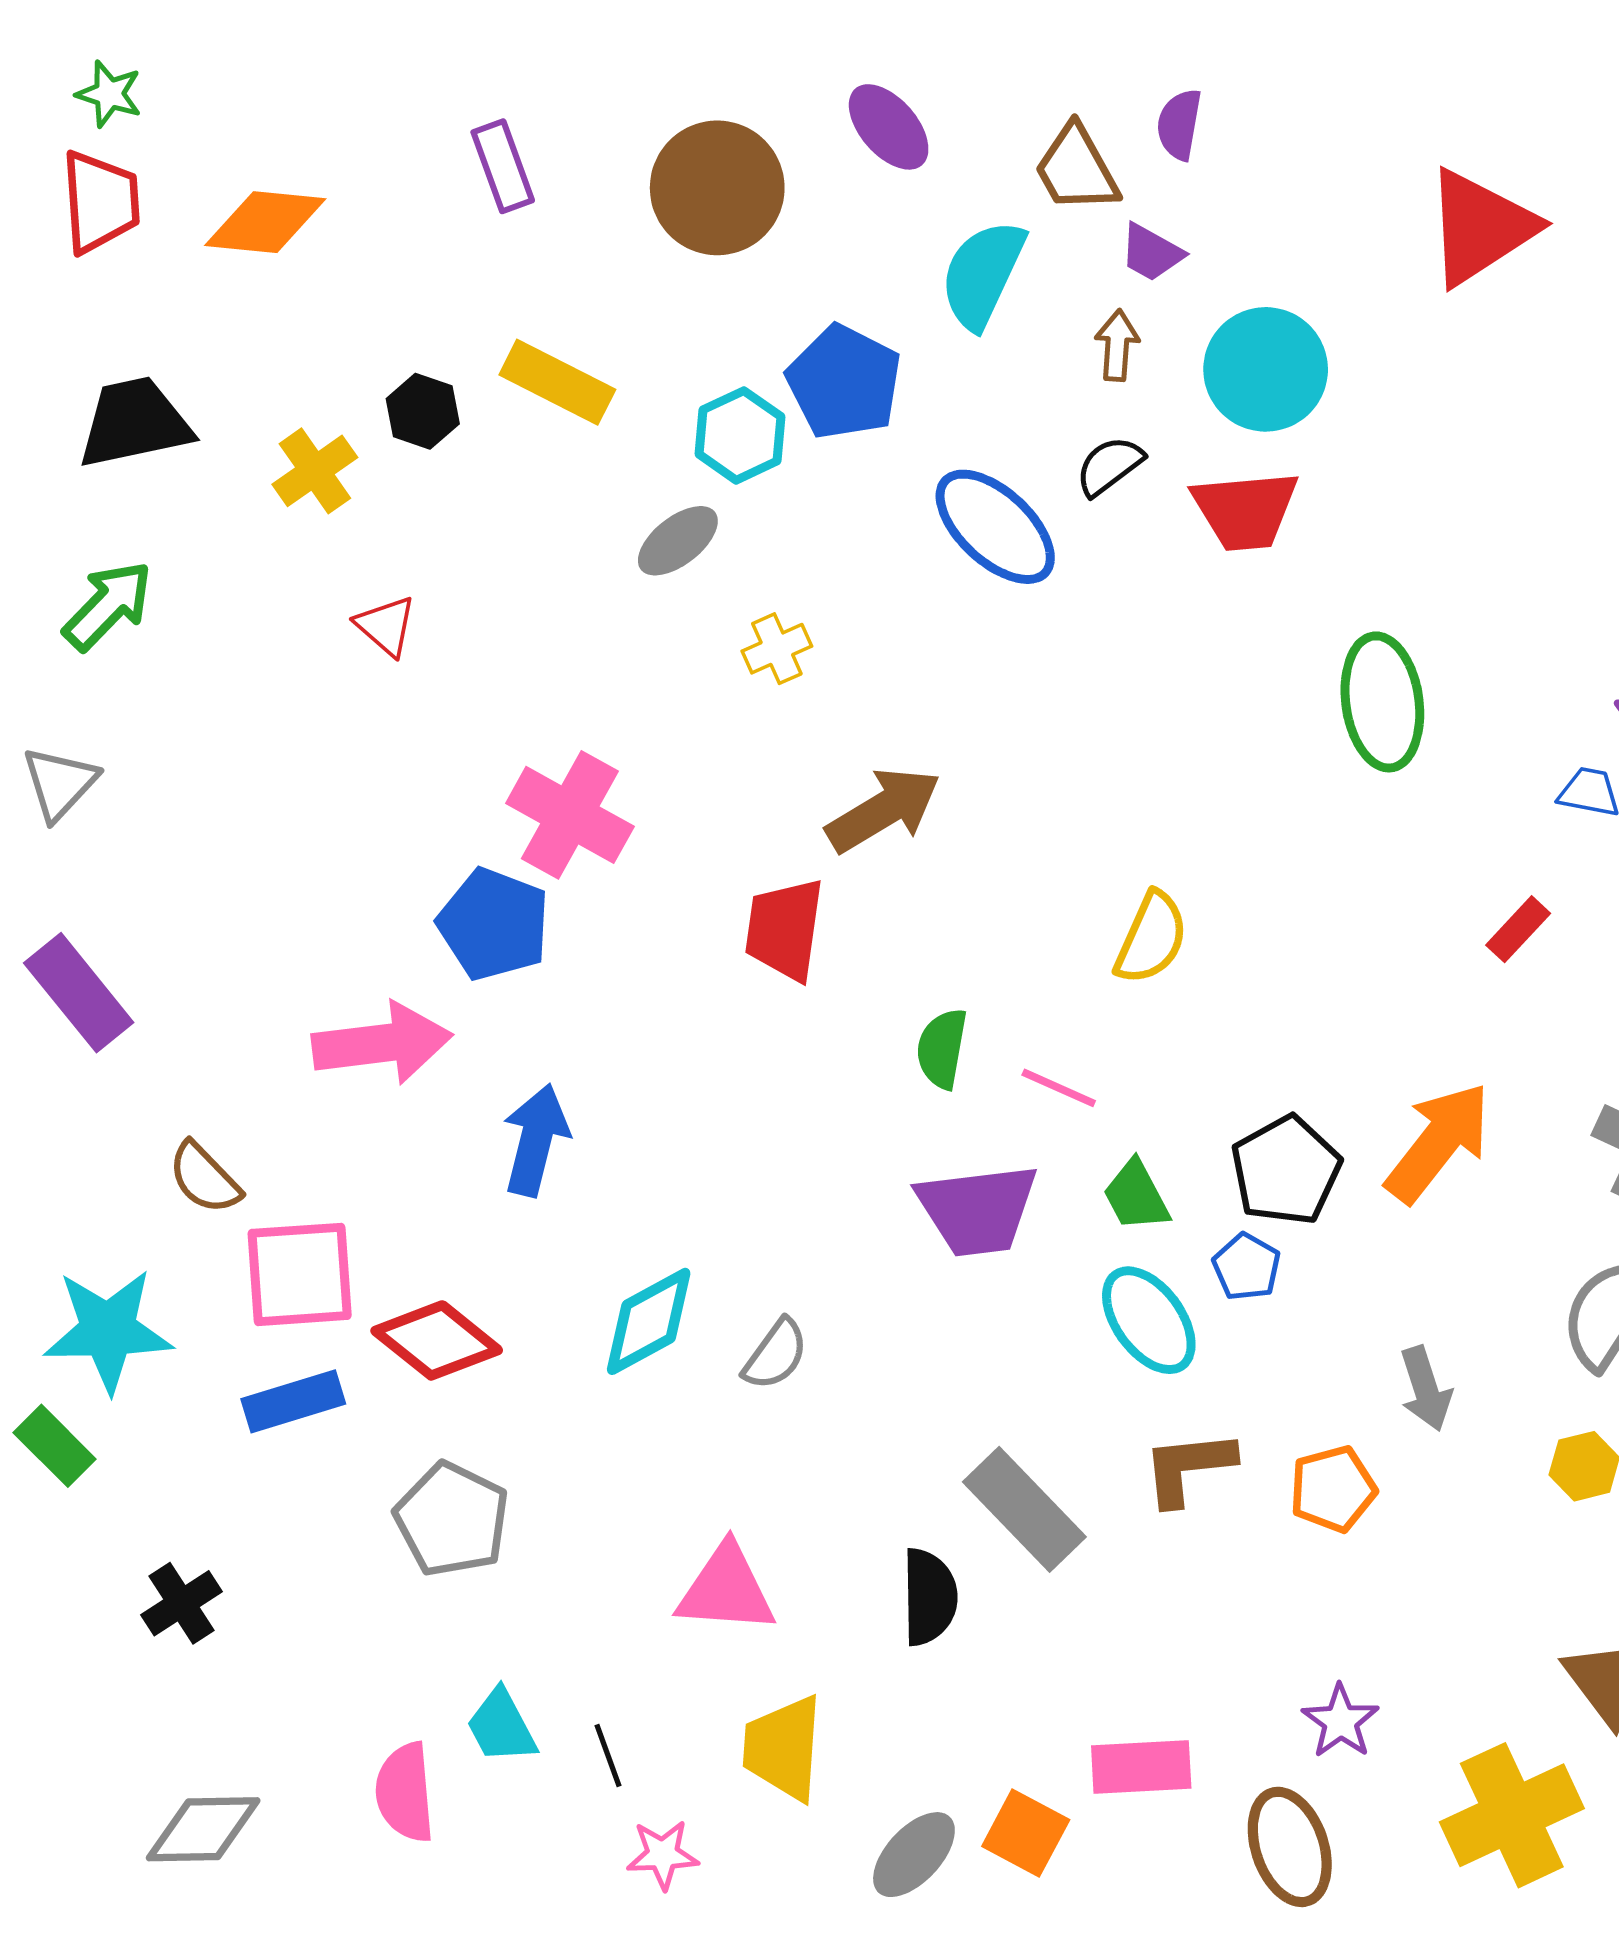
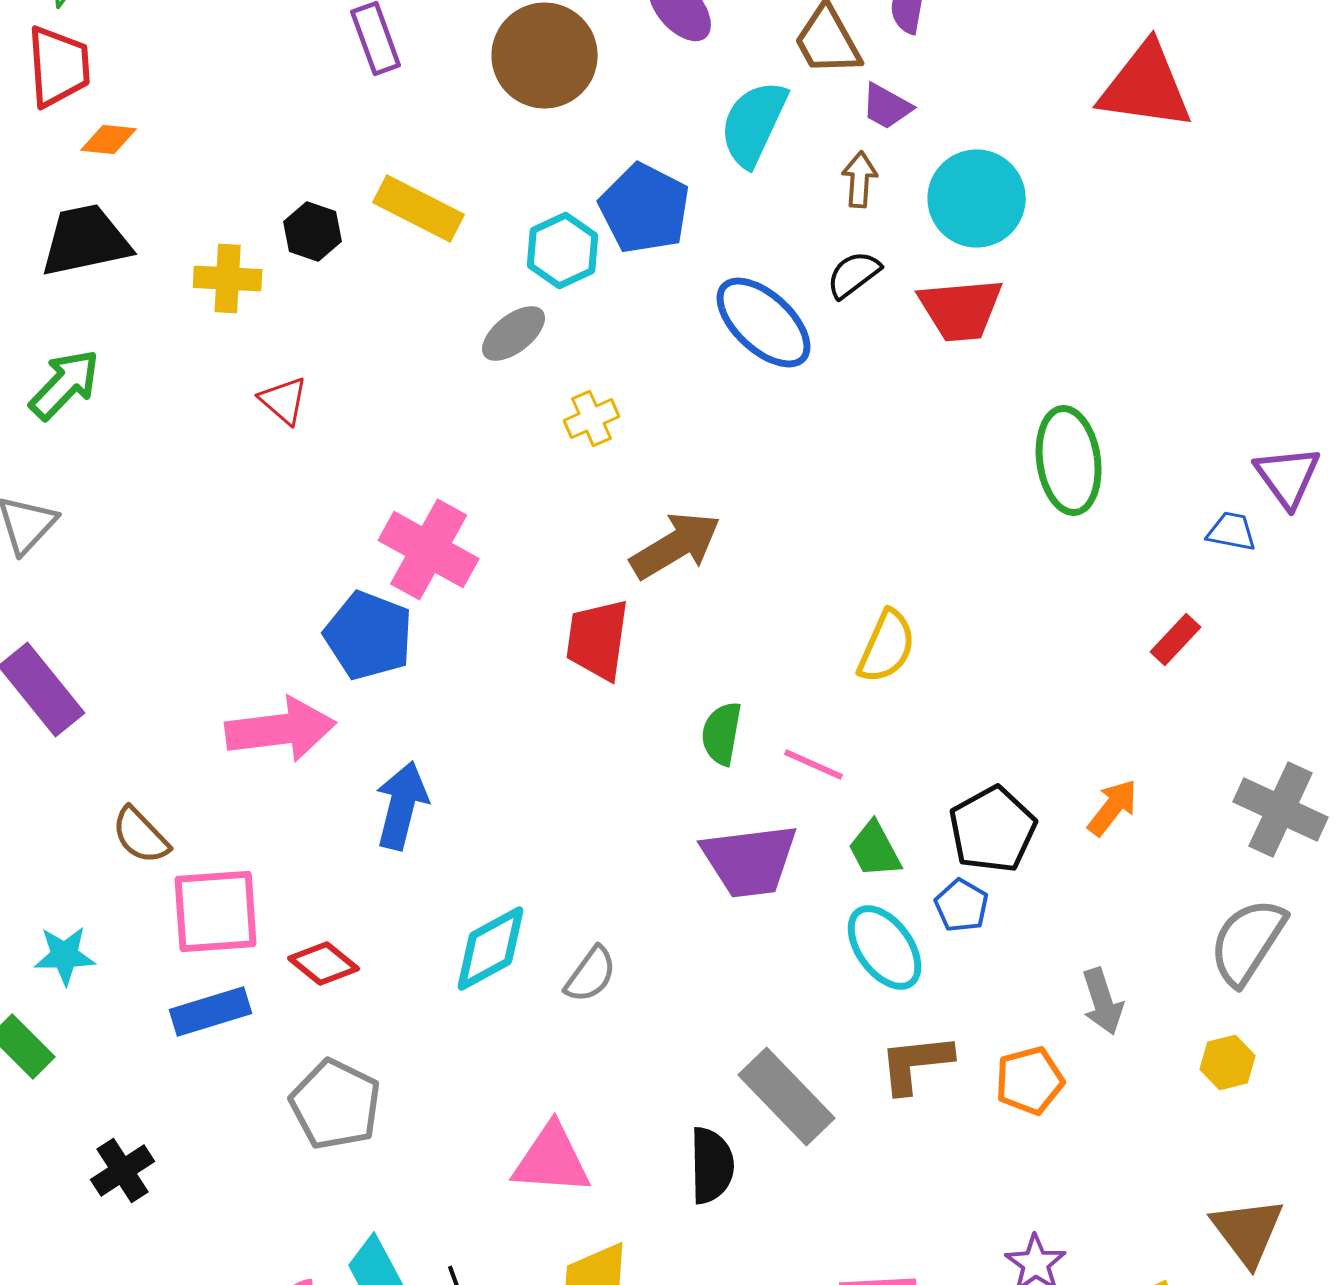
orange diamond: (265, 222) -> (109, 140), moved, size x0.6
red triangle: (1480, 227) -> (1146, 86), turned 41
yellow cross: (315, 471) -> (228, 278), turned 38
orange arrow: (1438, 1142) -> (1113, 808), size x0.6
cyan star: (108, 1330) -> (65, 956), size x0.6
red diamond: (437, 1340) -> (324, 964), size x0.7

